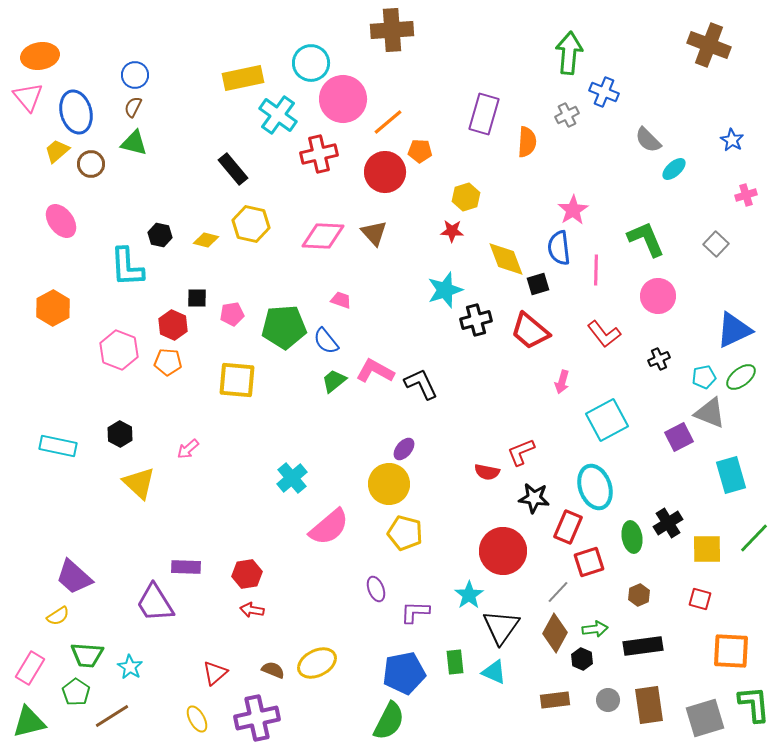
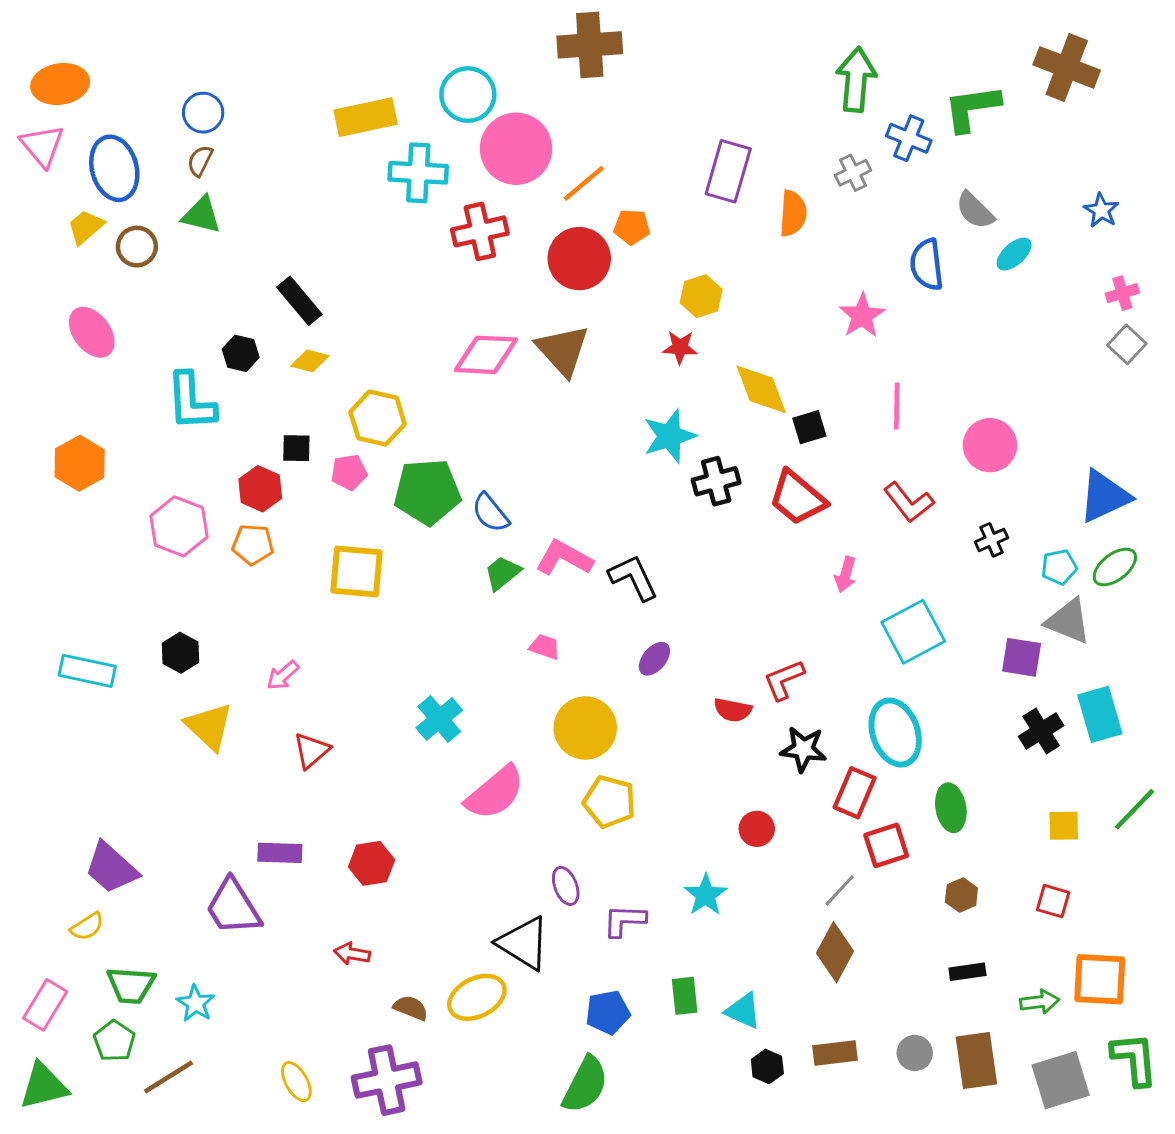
cyan cross: (278, 115) -> (418, 173), turned -33
black rectangle: (233, 169) -> (299, 301), moved
yellow hexagon: (251, 224) -> (378, 418), moved
brown triangle: (374, 233) -> (563, 350), size x1.4
green L-shape: (646, 239) -> (972, 108), moved, turned -75
gray square: (716, 244) -> (1127, 344), moved
blue semicircle: (559, 248) -> (927, 265), moved
pink trapezoid: (341, 300) -> (545, 647), moved
purple square: (679, 437) -> (1022, 657), turned 36
purple ellipse: (404, 449) -> (654, 659), moved
black cross: (668, 523) -> (1041, 731), moved
yellow square: (707, 549) -> (1064, 826), size x0.7
red circle: (503, 551) -> (757, 829), size x0.5
red arrow: (252, 610) -> (352, 954), moved
black triangle: (501, 627) -> (524, 943), moved, turned -33
green arrow: (595, 629) -> (1040, 1002), moved
black rectangle: (643, 646) -> (967, 972), size x0.6
black hexagon: (582, 659) -> (767, 1067), moved
red triangle: (215, 673) -> (311, 751), moved
blue pentagon: (404, 673) -> (608, 1012), size x0.7

